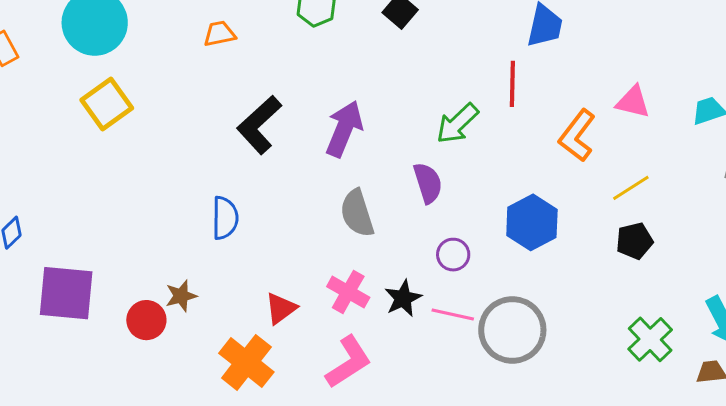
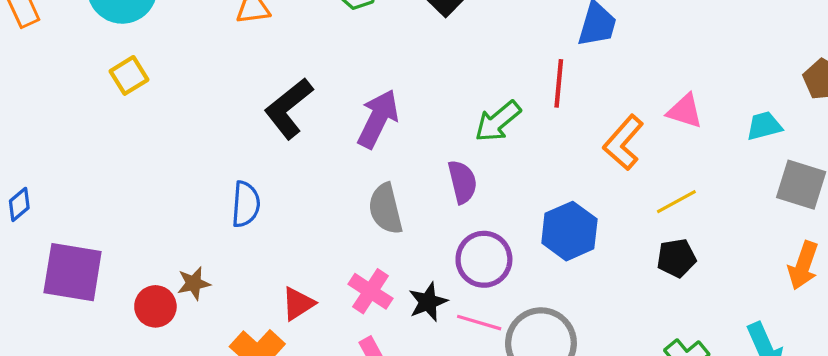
yellow square: (107, 104) -> (129, 75), size x0.7
purple circle: (453, 255) -> (484, 259), size x1.6

